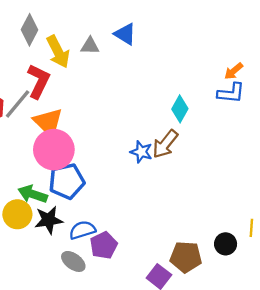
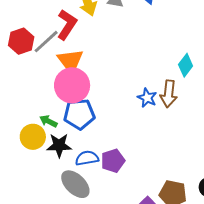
brown arrow: (165, 144) -> (169, 94), turned -40
green arrow: (33, 194) -> (48, 121), size x0.7
purple pentagon: (104, 245) -> (113, 161), moved
gray ellipse: (73, 261) -> (75, 184), size x1.4

